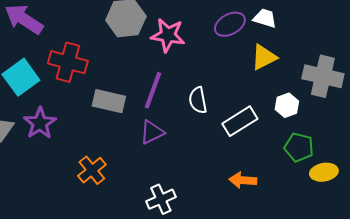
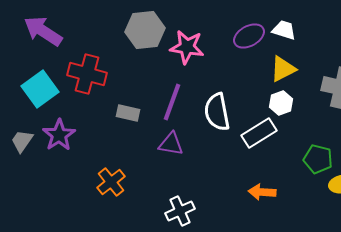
white semicircle: (198, 100) -> (217, 112), size x1.4
gray rectangle: (109, 101) -> (128, 113), size x0.7
white hexagon: (287, 105) -> (281, 103), moved
purple triangle: (152, 132) -> (171, 144), turned 36

